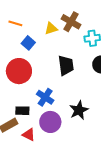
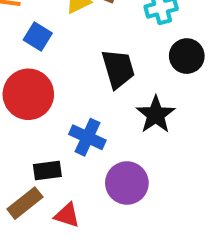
black star: (79, 110) -> (156, 115), moved
purple circle: (50, 122) -> (127, 183), moved

